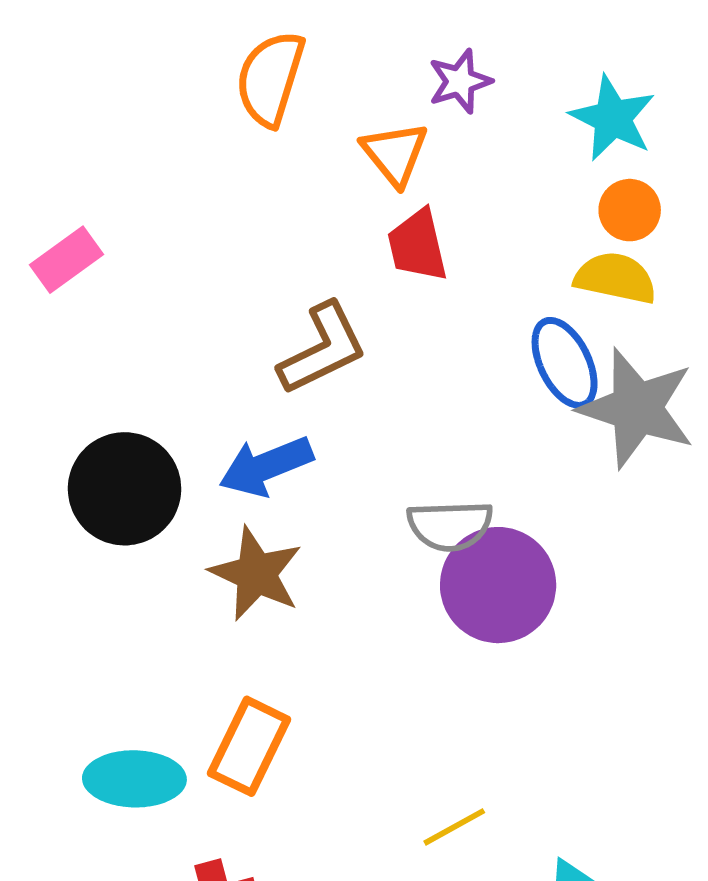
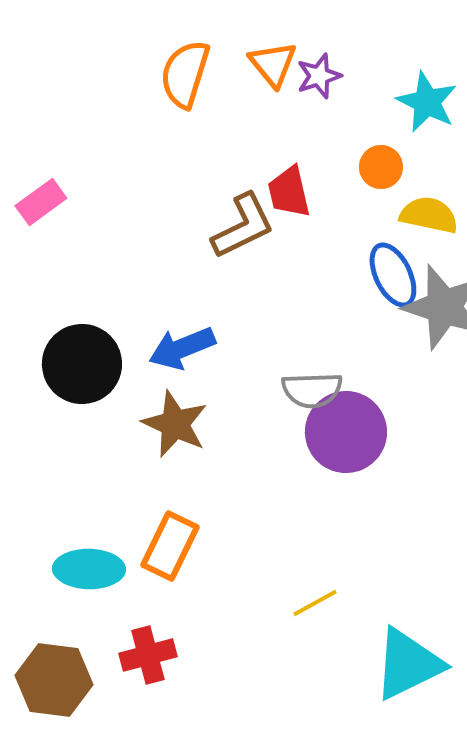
orange triangle: (395, 153) -> (273, 64), moved
orange circle: (630, 210) -> (381, 167), moved
brown L-shape: (323, 349) -> (243, 226), moved

